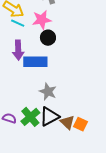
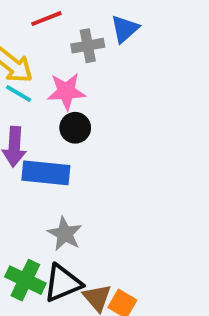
green cross: (30, 117) -> (25, 280), turned -30

